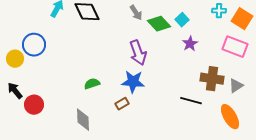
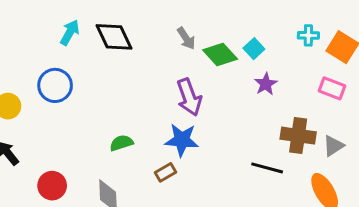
blue circle: (34, 45) -> (55, 85), moved
pink rectangle: (235, 47) -> (332, 88), size x0.7
red circle: (34, 105) -> (52, 186), moved

